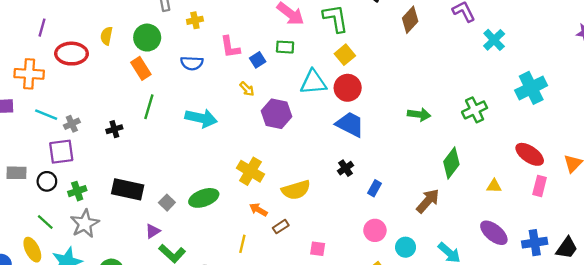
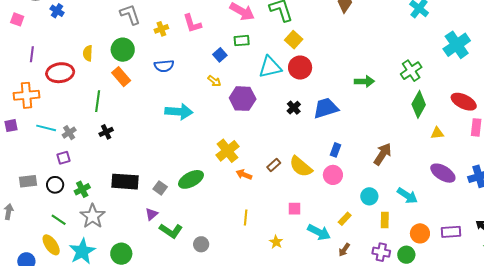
pink L-shape: (230, 47) -> (192, 23), moved
green line: (149, 107) -> (98, 101), moved
blue trapezoid: (350, 124) -> (326, 108), moved, turned -36
purple square: (61, 152) -> (64, 158), size x0.6
green diamond: (451, 163) -> (419, 104), moved
black cross: (346, 168) -> (294, 108), moved
yellow cross: (250, 171) -> (227, 151), turned 30
yellow semicircle: (296, 190) -> (301, 167), moved, turned 65
orange arrow: (258, 210) -> (244, 175), moved
brown rectangle: (281, 227) -> (274, 165), moved
pink circle: (375, 230) -> (333, 175), moved
yellow line: (242, 244) -> (246, 217), moved

